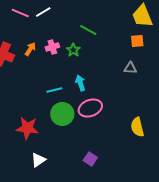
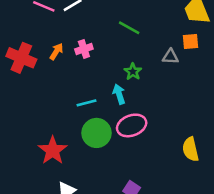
green star: (73, 50) -> (133, 72), moved
gray triangle: (130, 68) -> (170, 57), moved
red star: (27, 128) -> (53, 151), turned 30

